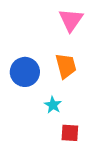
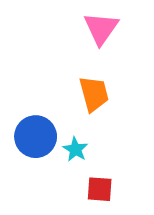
blue circle: (25, 72) -> (36, 137), moved

